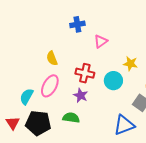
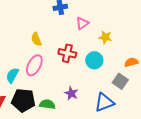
yellow star: (130, 64) -> (105, 37), moved
purple star: (81, 95) -> (71, 93), moved
green semicircle: (71, 118) -> (47, 104), moved

